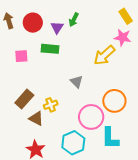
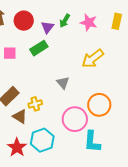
yellow rectangle: (126, 16) -> (117, 21), turned 42
pink star: (123, 37) -> (89, 22), moved
green rectangle: (50, 49) -> (39, 48), turned -42
cyan hexagon: (73, 143) -> (42, 140), moved

